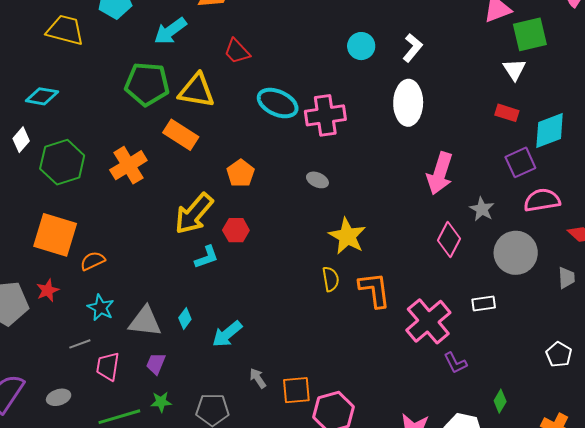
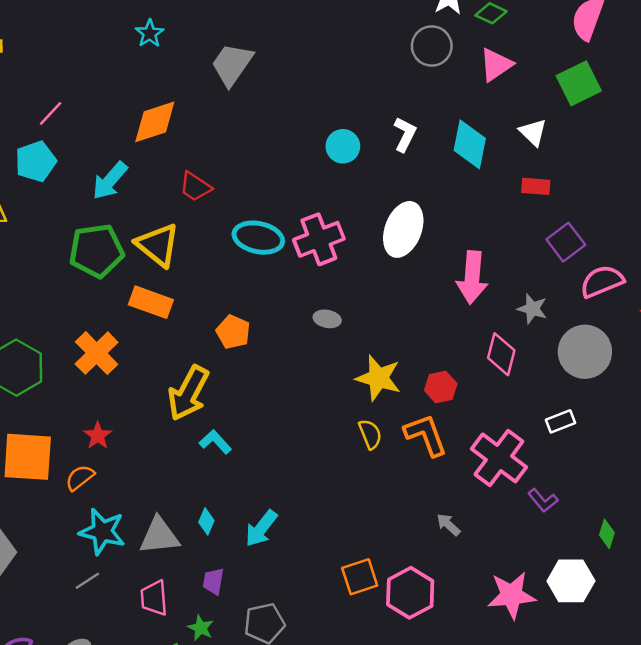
green square: (530, 34) -> (579, 83), moved
yellow triangle: (197, 91) -> (158, 245), turned 42
white ellipse: (408, 103) -> (403, 229), moved, turned 33
cyan diamond: (550, 130) -> (470, 144), moved, turned -45
red hexagon: (236, 230) -> (441, 387), moved
cyan L-shape: (206, 257) -> (215, 442), turned -100
red star: (48, 290) -> (98, 436), moved
cyan star: (101, 308) -> (102, 531), size x1.4
purple trapezoid: (156, 364) -> (213, 581), moved
pink trapezoid: (108, 366) -> (154, 598), moved
gray arrow: (258, 378) -> (448, 525), moved
green star: (161, 402) -> (201, 628), turned -30

